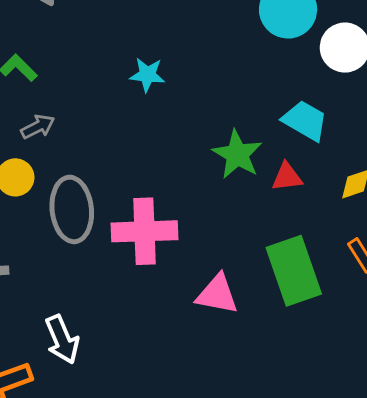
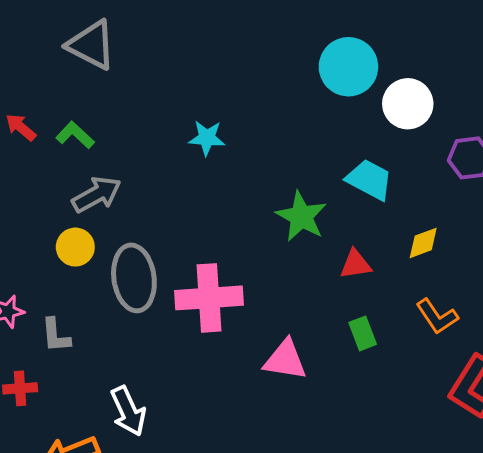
gray arrow: (38, 127) -> (97, 194), size x1.4
red triangle: (287, 177) -> (356, 264), moved
green rectangle: (294, 271) -> (363, 333), size x0.5

